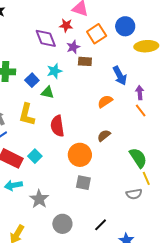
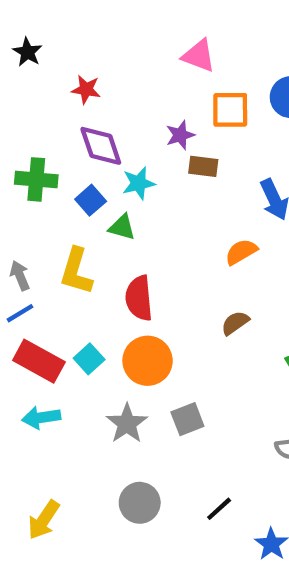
red star: (66, 25) -> (86, 89), moved
orange square: (97, 34) -> (230, 110), turned 30
purple diamond: (46, 38) -> (101, 146), moved
orange circle: (80, 155) -> (148, 361), moved
gray square: (83, 183) -> (187, 419), turned -35
gray star: (39, 199) -> (127, 423), moved

